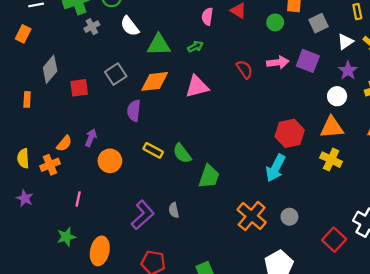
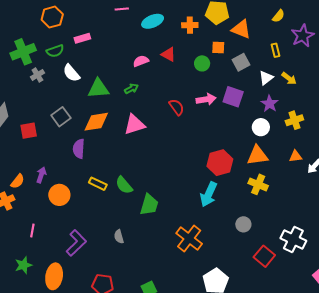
pink semicircle: (207, 16) -> (141, 61), turned 63
purple L-shape: (143, 215) -> (76, 243), moved
gray circle: (289, 217) -> (243, 224), moved

